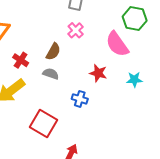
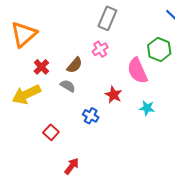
red square: (43, 124) -> (51, 132), size x0.6

